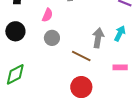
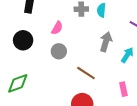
gray arrow: (98, 38) -> (106, 42), moved
pink rectangle: (120, 67) -> (123, 89), turned 72

